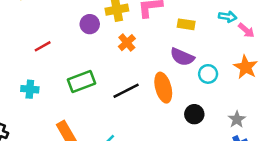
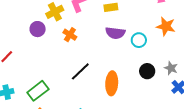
green rectangle: (82, 81) -> (38, 91), moved
orange ellipse: (163, 88) -> (112, 83), moved, turned 35
black circle: (194, 114) -> (147, 71), moved

